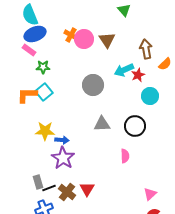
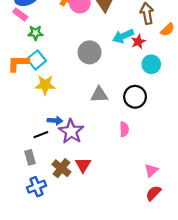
yellow star: (45, 131) -> (45, 85), moved
blue arrow: (62, 140) -> (55, 121), moved
purple star: (63, 158) -> (71, 131), moved
black line: (49, 188) -> (41, 135), moved

